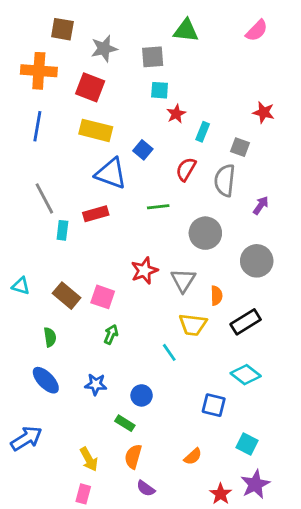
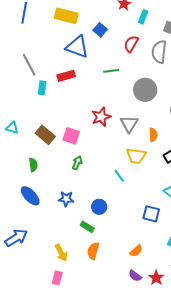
purple semicircle: (146, 488) -> (135, 276), moved

